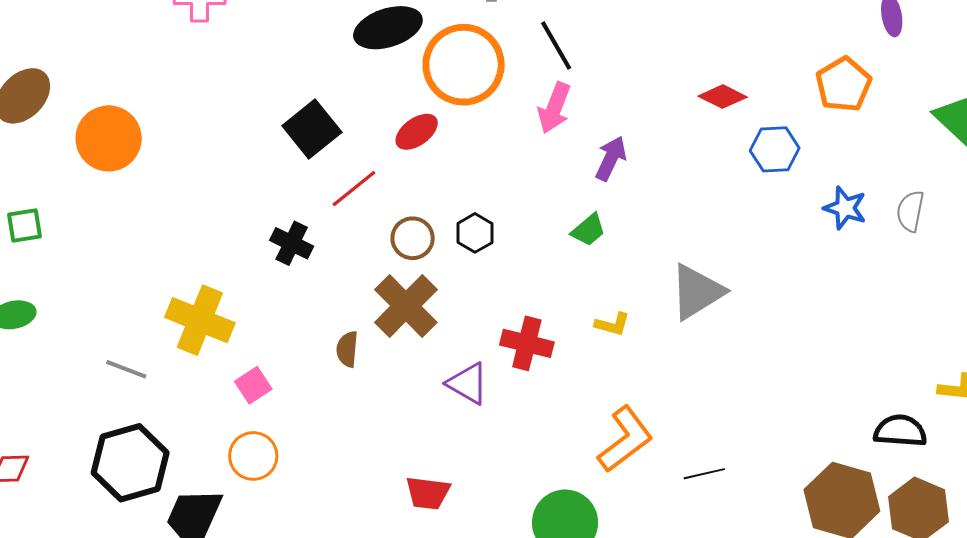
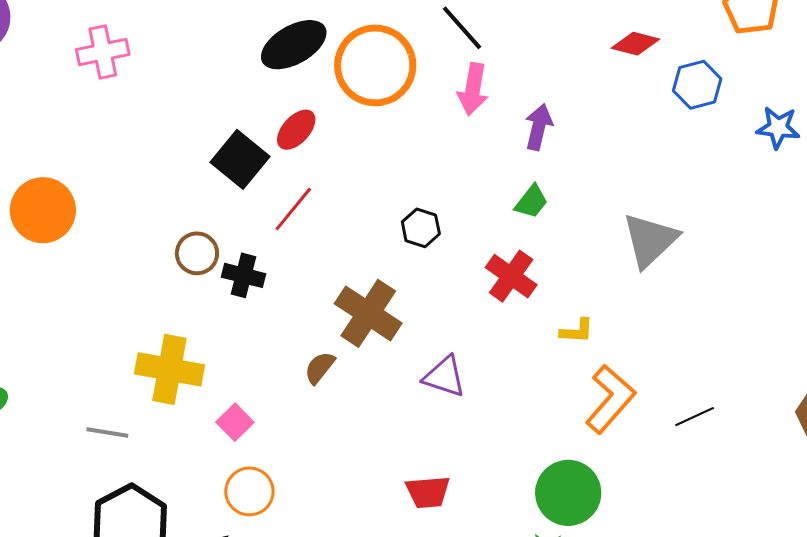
red ellipse: (417, 132) -> (296, 130), moved
brown circle: (413, 238) -> (197, 253), moved
yellow L-shape: (612, 324) -> (577, 331), moved
red cross: (527, 343) -> (511, 276), moved, turned 33
brown semicircle: (347, 349) -> (320, 368), turned 45

